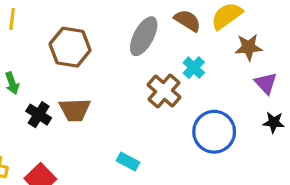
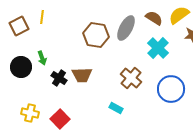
brown hexagon: (70, 47) -> (96, 35), moved
cyan cross: (194, 68) -> (158, 48), size x1.5
brown cross: (164, 91) -> (131, 78), moved

